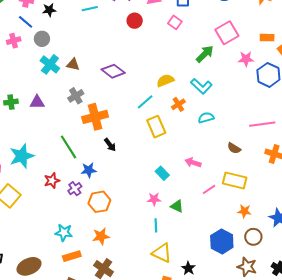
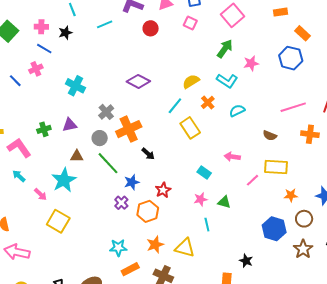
pink square: (227, 33) -> (233, 15), moved
orange rectangle: (267, 38) -> (280, 12), moved
gray circle: (42, 39) -> (100, 138), moved
pink star: (246, 59) -> (251, 63), moved
brown triangle: (73, 64) -> (77, 156), moved
red star: (52, 181) -> (163, 190), moved
yellow triangle: (162, 253) -> (185, 248), moved
brown star: (247, 267) -> (303, 249), turned 30

